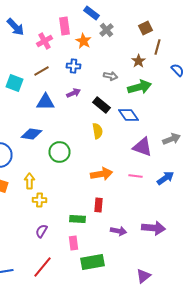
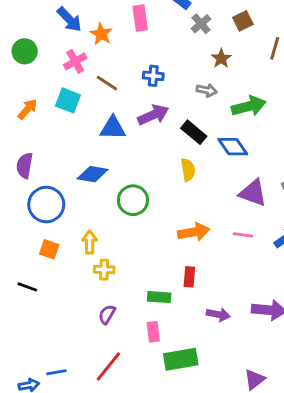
brown square: (146, 28) -> (243, 21), moved
pink cross: (44, 41) -> (75, 61), moved
orange star: (84, 41) -> (101, 34), moved
brown star: (138, 61) -> (221, 59), moved
brown line: (42, 71) -> (107, 83), turned 63
purple arrow: (74, 93) -> (153, 115), size x1.5

